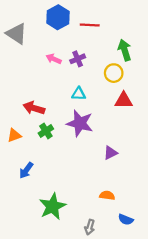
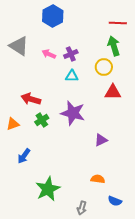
red line: (90, 25) -> (118, 23), moved
gray triangle: (16, 34) -> (19, 46), moved
cyan triangle: (79, 94) -> (72, 76), moved

